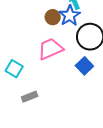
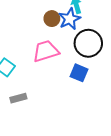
blue square: (84, 66) -> (79, 73), turned -30

